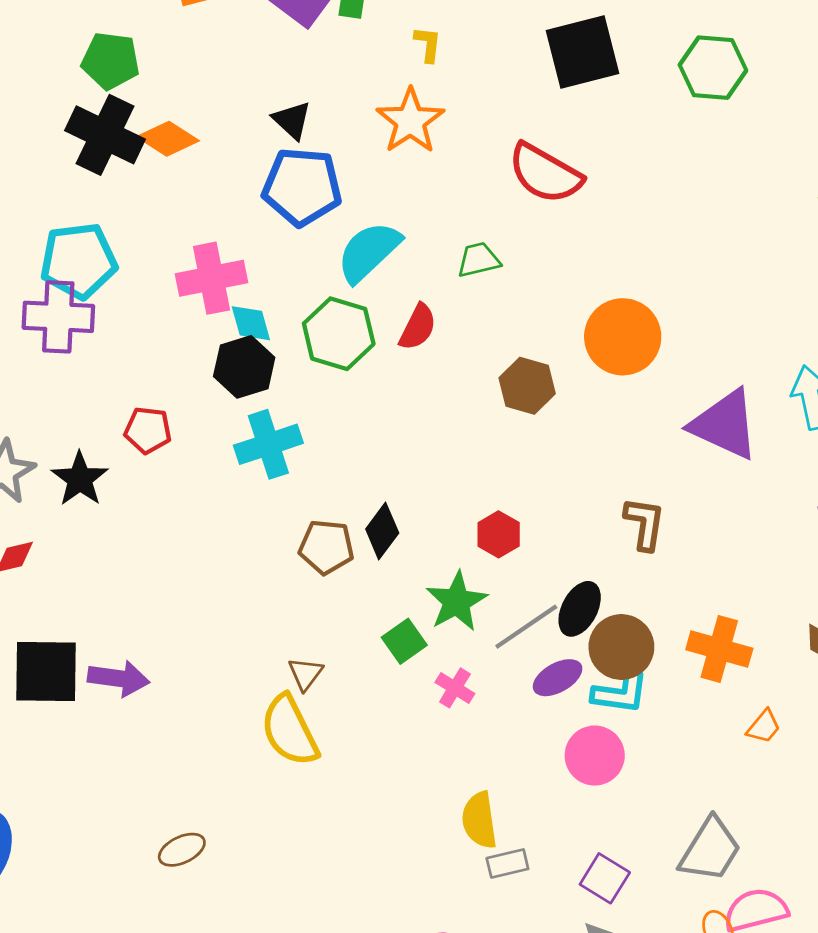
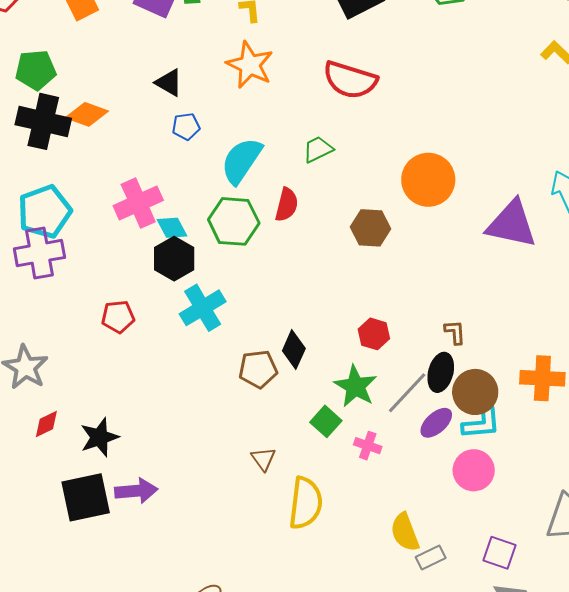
blue pentagon: (302, 187) -> (186, 127), size x0.5
black star: (80, 479) -> (99, 437), moved, turned 30
brown L-shape: (645, 524) -> (455, 332), moved, size x0.7
yellow semicircle: (290, 730) -> (306, 503), moved, turned -134

